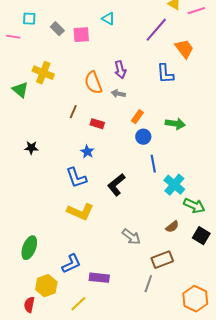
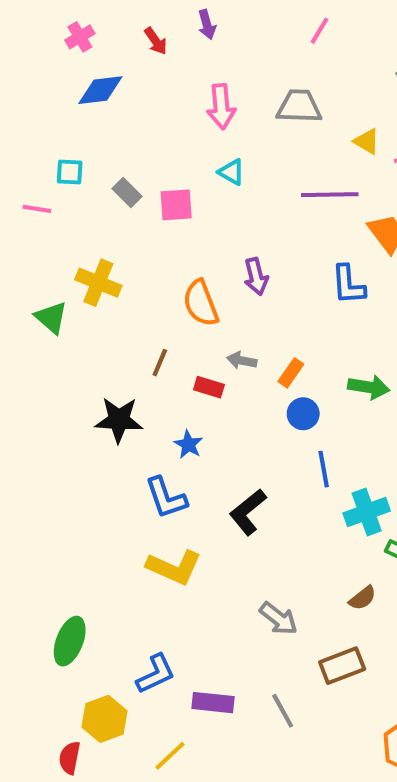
purple line: (156, 30) -> (330, 195), turned 48
gray arrow: (118, 94) -> (242, 360), moved
black star: (31, 148) -> (119, 420), moved, size x1.6
cyan cross: (174, 185) -> (367, 512), turned 30
gray line: (148, 284) -> (283, 711), moved, turned -48

